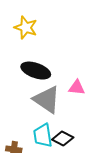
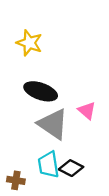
pink triangle: (77, 88) -> (87, 111), turned 36

